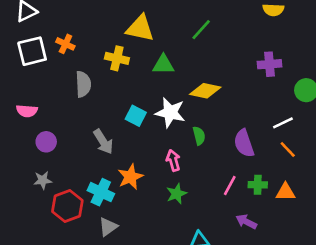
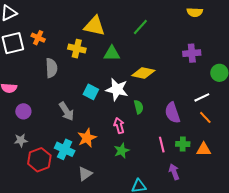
pink line: (230, 185) -> (162, 145), turned -42
purple arrow: (246, 222) -> (174, 172), turned 42
gray triangle: (108, 227) -> (85, 174), moved

